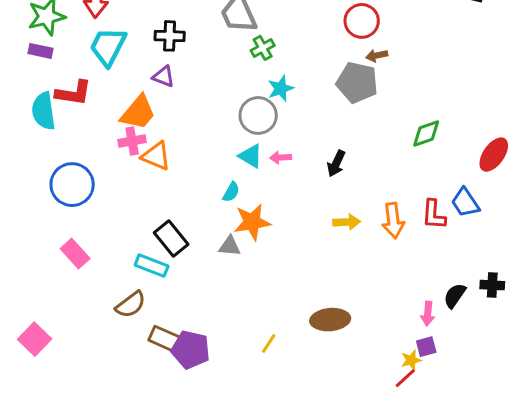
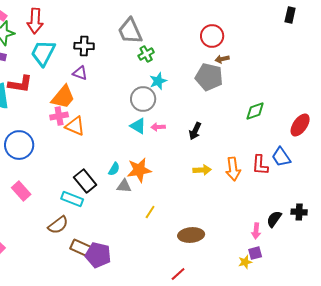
cyan semicircle: (231, 192) -> (114, 169), moved
yellow line: (269, 344) -> (150, 212), moved
red line: (405, 378) -> (178, 274), moved

